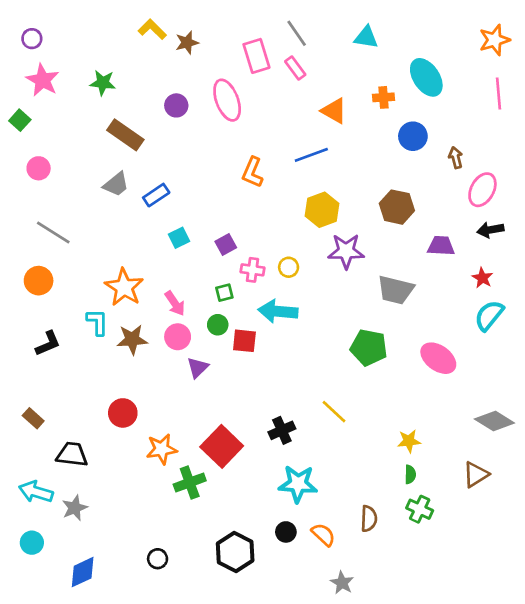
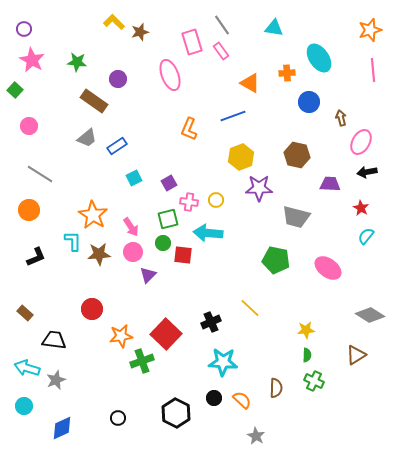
purple circle: (176, 105) -> (118, 79), moved
green square: (224, 293) -> (168, 219), size x1.5
cyan semicircle: (489, 315) -> (366, 236), size x0.7

